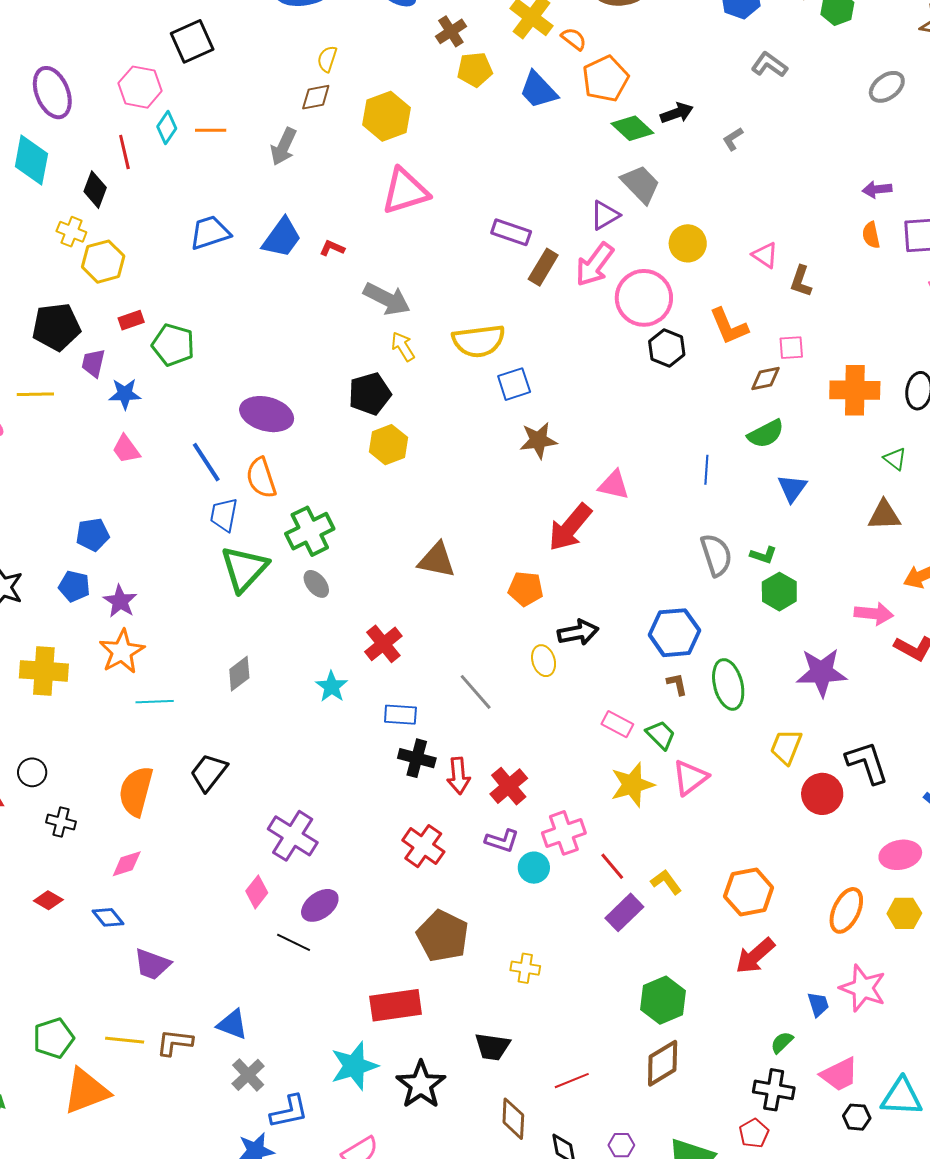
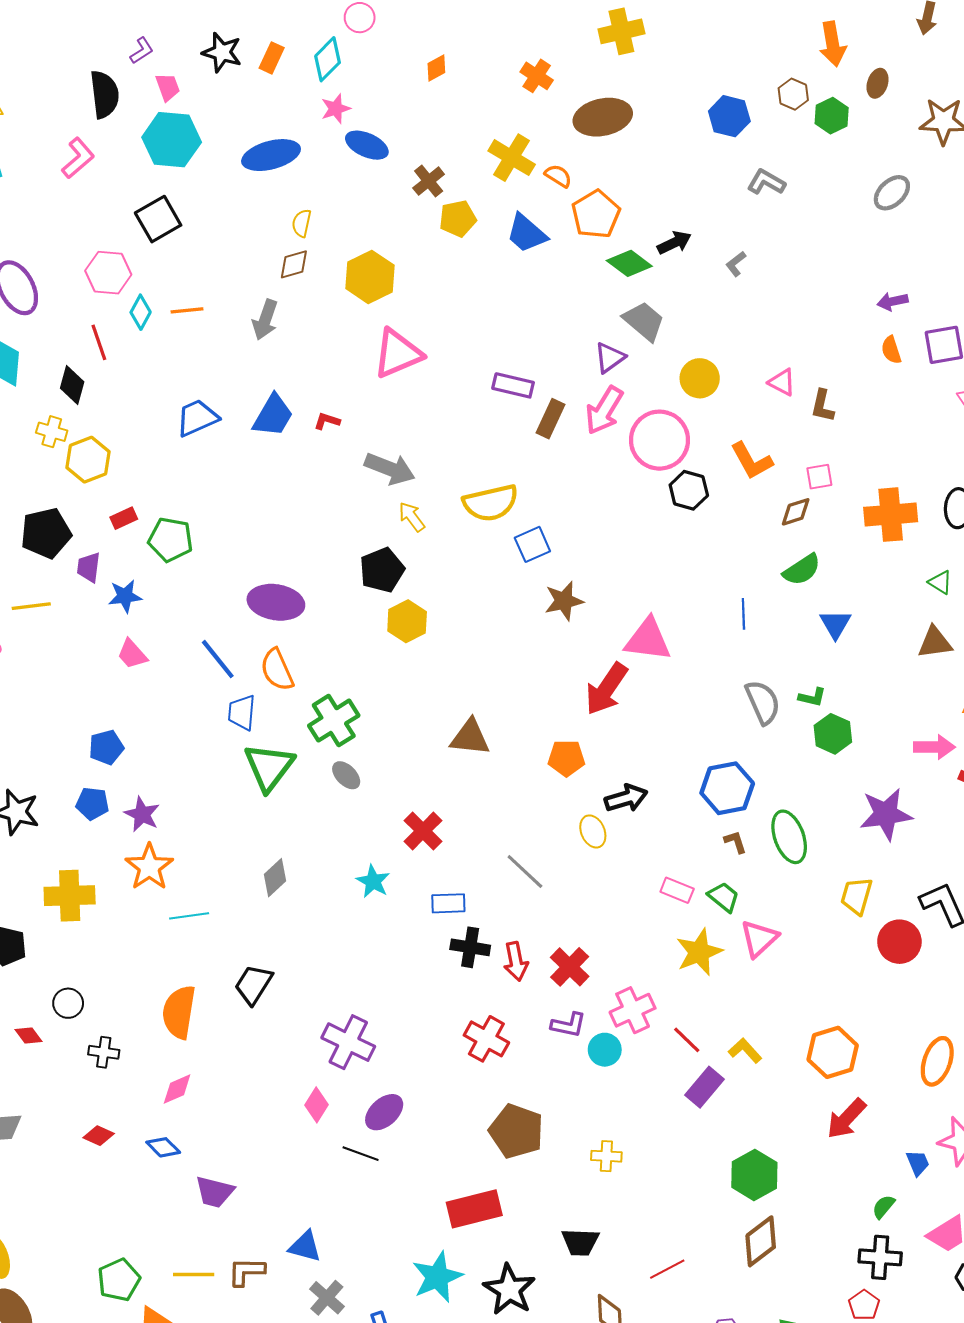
pink triangle: (614, 485) -> (648, 640), size x1.4

